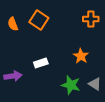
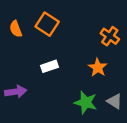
orange cross: (91, 19) -> (110, 36), moved, turned 35
white rectangle: (41, 63) -> (49, 66), moved

